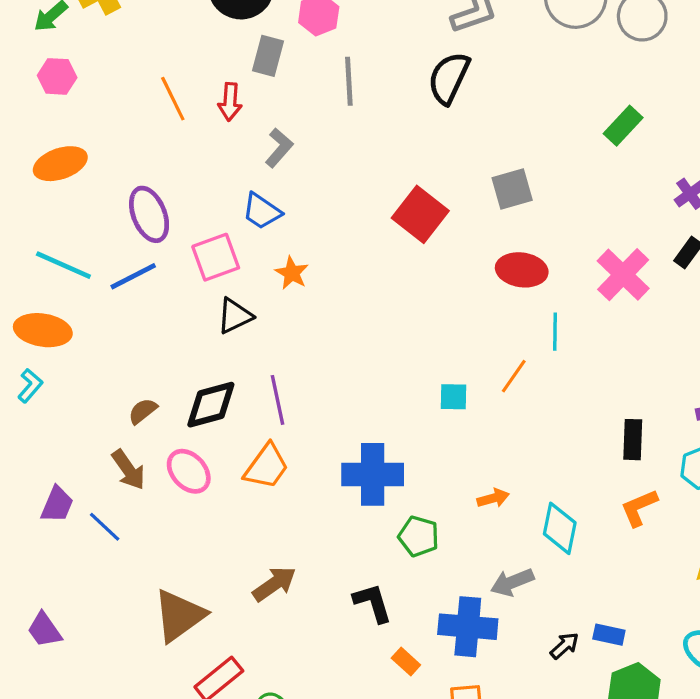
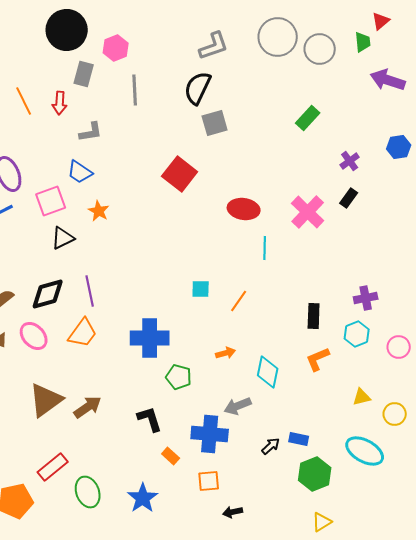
gray L-shape: (279, 148) -> (91, 132), turned 40
gray square: (512, 189) -> (215, 123), moved
orange line: (514, 376) -> (239, 301), moved
brown triangle: (179, 616) -> (46, 400), moved

